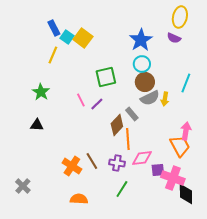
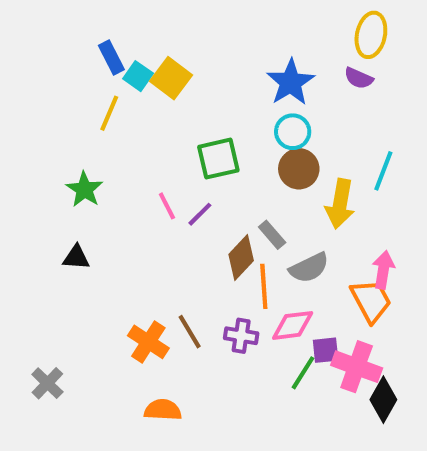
gray semicircle: (150, 98) -> (309, 268), moved
yellow arrow: (165, 99) -> (340, 204), size x1.6
green line: (122, 189) -> (303, 373), moved
black diamond: (186, 194) -> (383, 400), turned 30

